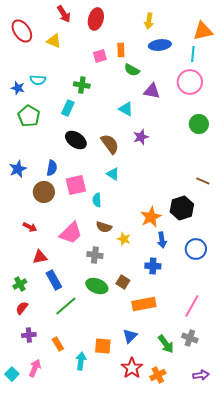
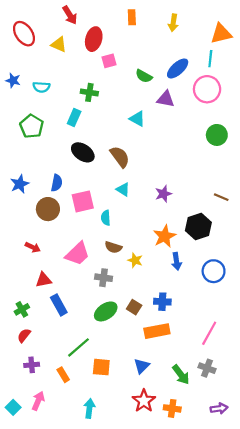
red ellipse: (96, 19) -> (94, 39), moved
yellow arrow: (149, 21) -> (173, 23), moved
blue ellipse: (160, 45) -> (178, 68), moved, turned -35
orange rectangle: (121, 50) -> (132, 17), moved
blue star: (18, 88) -> (13, 80), moved
purple star: (141, 137) -> (163, 194), moved
blue cross: (153, 266) -> (162, 302), moved
green ellipse: (97, 286) -> (106, 311), turned -55
green line: (66, 306) -> (78, 347), moved
orange square: (103, 346) -> (101, 367), moved
cyan arrow: (81, 361) -> (89, 408), moved
orange cross: (158, 375) -> (172, 408), turned 35

